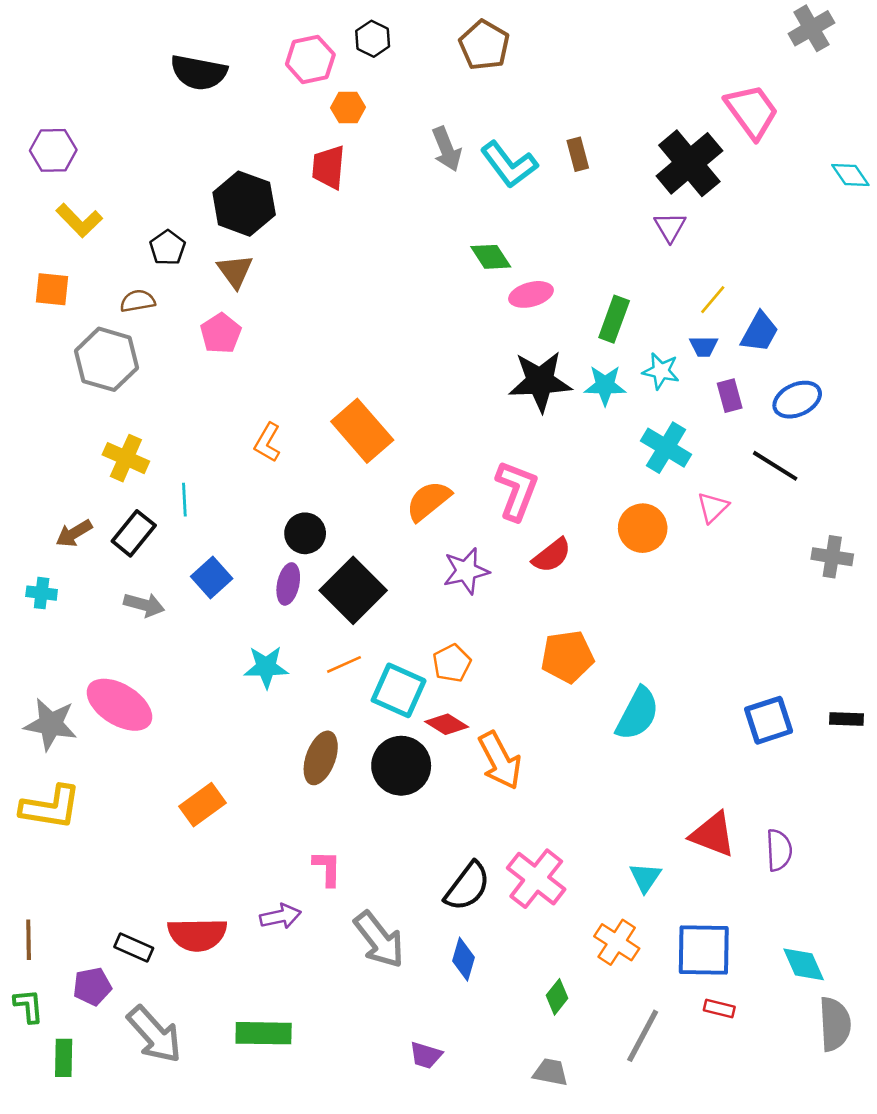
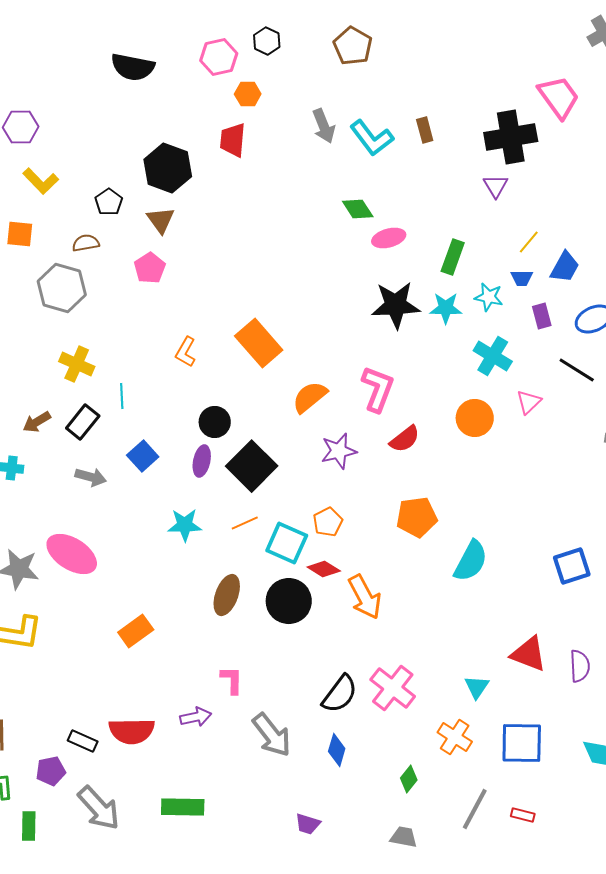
black cross: (689, 163) -> (511, 137), turned 30
red rectangle: (719, 1008) -> (523, 815), moved

